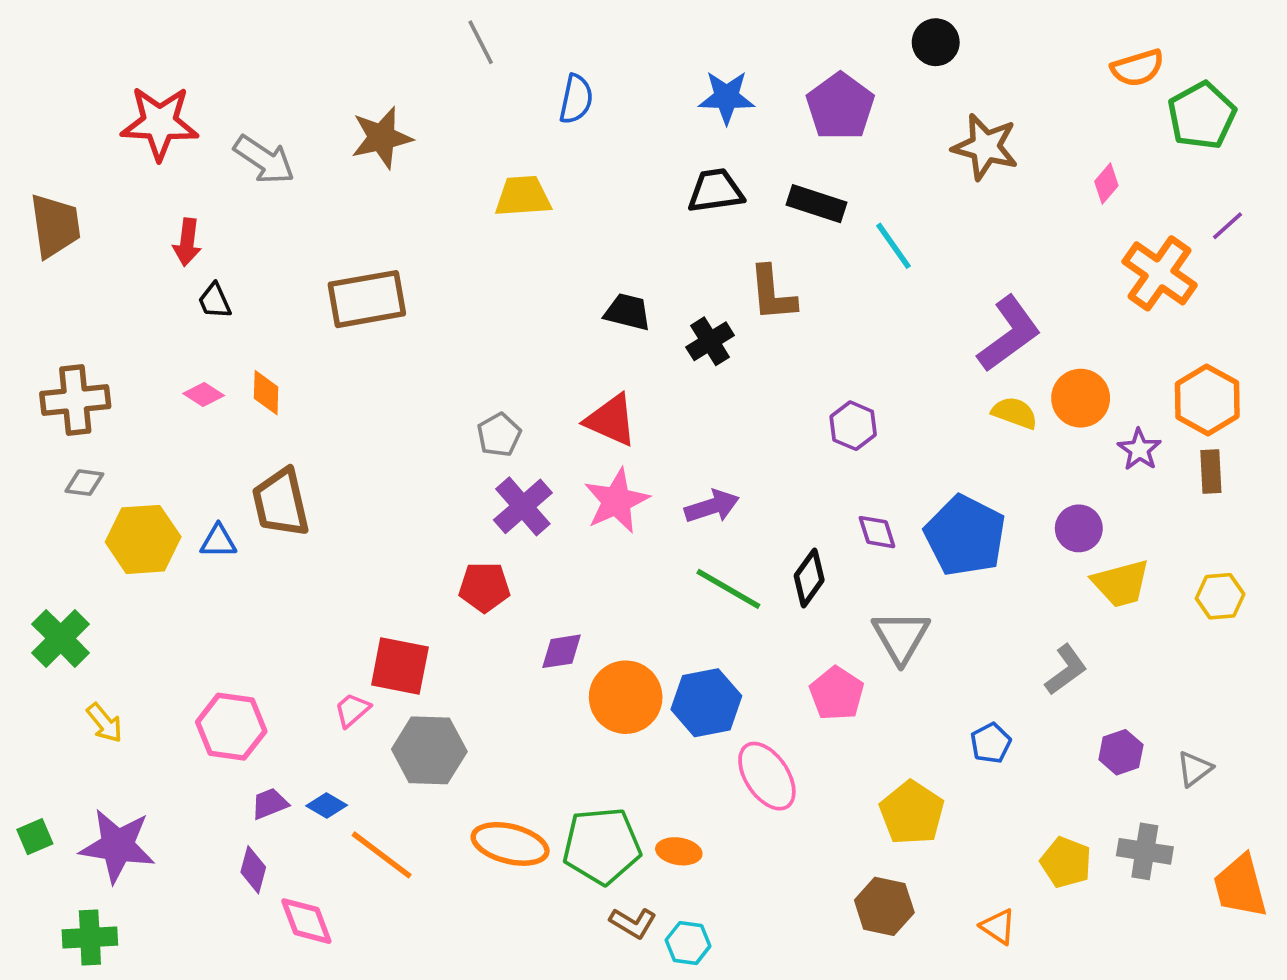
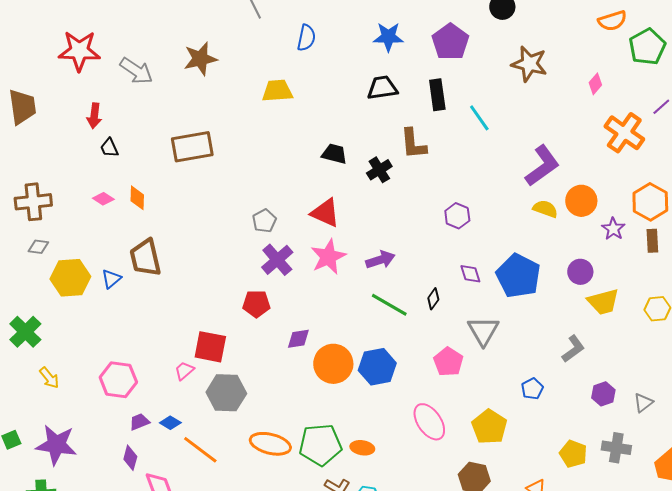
black rectangle: (816, 204) -> (437, 95), turned 64
blue triangle: (218, 541) -> (111, 279), turned -40
black diamond: (809, 578) -> (433, 299), size x0.7
pink ellipse: (767, 776) -> (429, 422), moved

